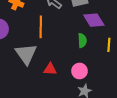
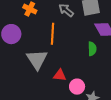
pink circle: (79, 71) -> (77, 87), moved

